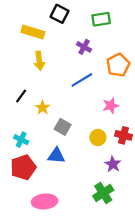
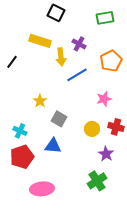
green rectangle: (101, 19) -> (105, 18), moved
yellow rectangle: (33, 32) -> (40, 41), moved
yellow arrow: (39, 61) -> (61, 57), moved
black line: (21, 96) -> (12, 62), moved

